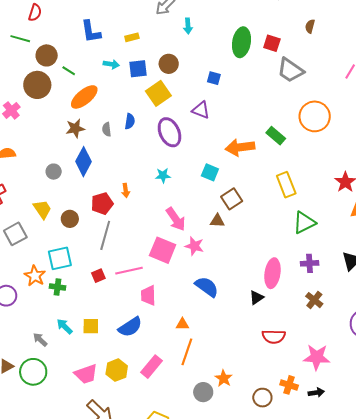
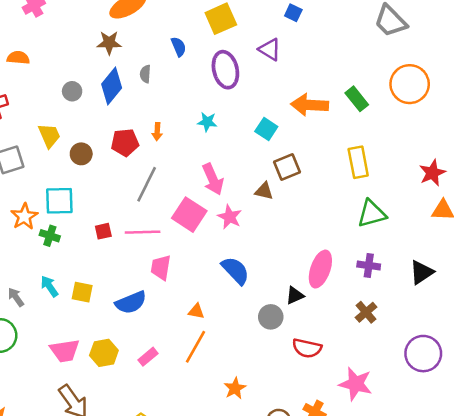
blue semicircle: (130, 121) -> (179, 47), turned -42
gray semicircle: (107, 129) -> (145, 74), moved
gray line: (105, 235) -> (147, 184), moved
pink rectangle: (152, 367) -> (148, 357), size x0.7
gray circle: (203, 392) -> (271, 317), moved

